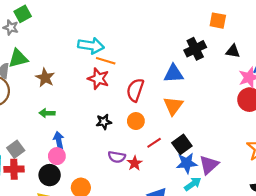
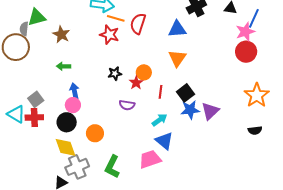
red semicircle: (135, 90) -> (138, 24), moved
red line: (154, 143) -> (161, 92), turned -48
red star: (135, 163) -> (136, 83), moved
cyan arrow: (193, 184) -> (160, 120), moved

